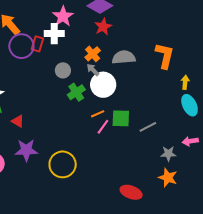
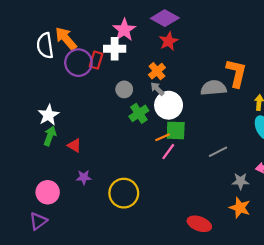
gray semicircle: (124, 57) -> (214, 88), moved
green square: (121, 118) -> (176, 130), moved
purple star: (26, 150) -> (84, 177), size x0.6

